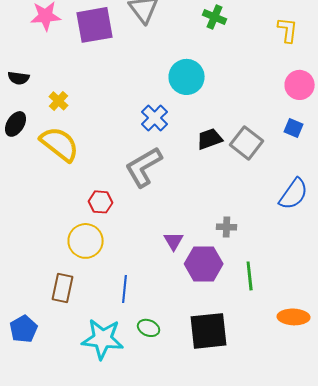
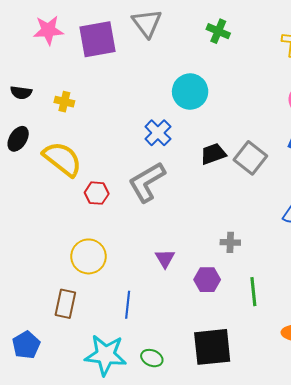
yellow cross: (59, 101) -> (64, 102), moved, turned -30
red hexagon: (101, 202) -> (97, 193), moved
purple triangle: (174, 241) -> (165, 258), moved
purple hexagon: (204, 264) -> (207, 280), size x0.7
green ellipse: (149, 328) -> (152, 358), moved

